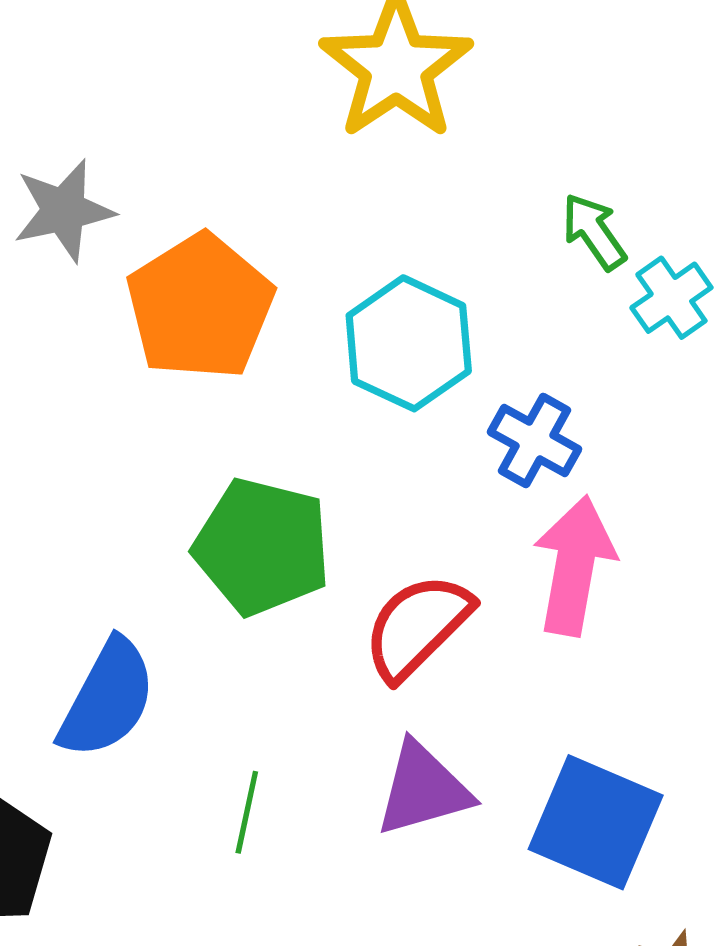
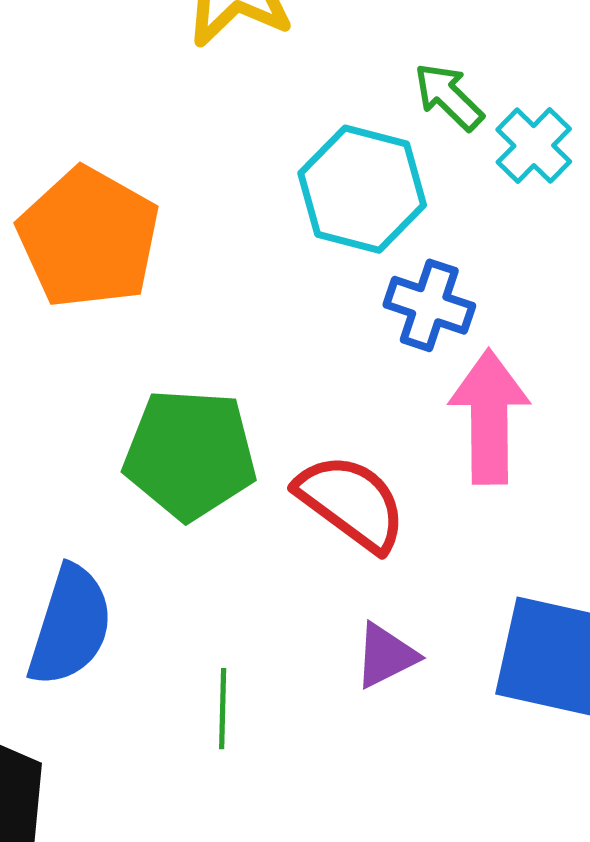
cyan hexagon: (409, 343) -> (362, 189), moved
red semicircle: (417, 627) -> (351, 502), turned 92
purple triangle: (423, 789) -> (386, 656), size x0.7

